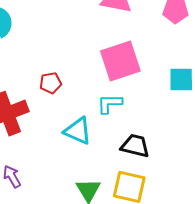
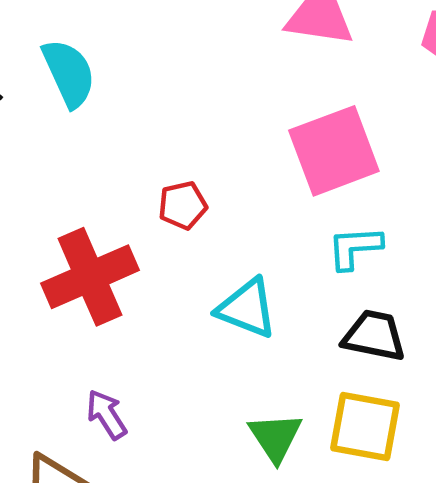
cyan L-shape: (110, 104) -> (355, 248), moved

